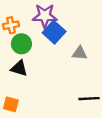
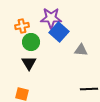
black triangle: (19, 68) -> (29, 63), turned 42

